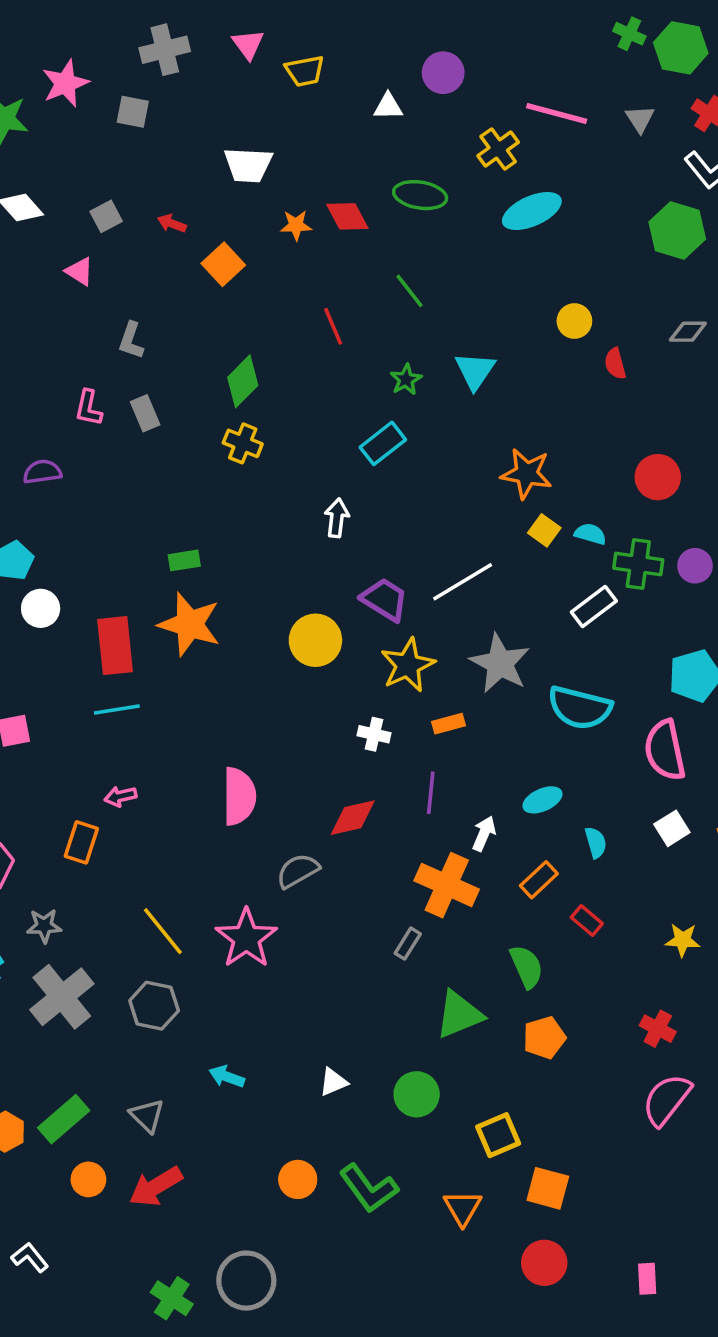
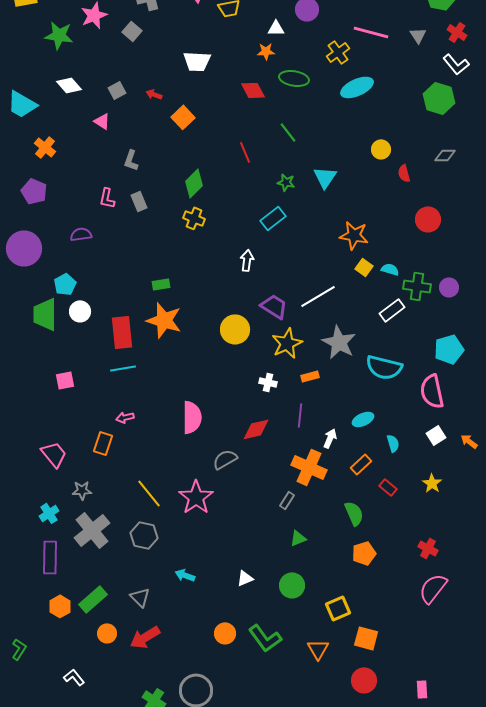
gray square: (133, 112) -> (132, 31), turned 30
orange star: (296, 225) -> (266, 51), moved
green star: (406, 380) -> (286, 182), turned -30
red circle: (658, 477) -> (428, 219), moved
yellow star: (683, 940) -> (432, 483), moved, turned 30
green triangle: (459, 1014) -> (298, 538), moved, size x0.6

